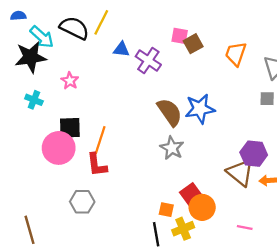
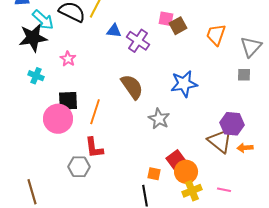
brown semicircle: (170, 112) -> (132, 87), moved
red L-shape: (97, 165) -> (94, 148), moved
yellow cross: (183, 229) -> (192, 191), moved

